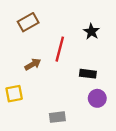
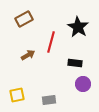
black star: (91, 32) -> (78, 27), size x1.5
yellow square: (14, 94) -> (17, 95), moved

